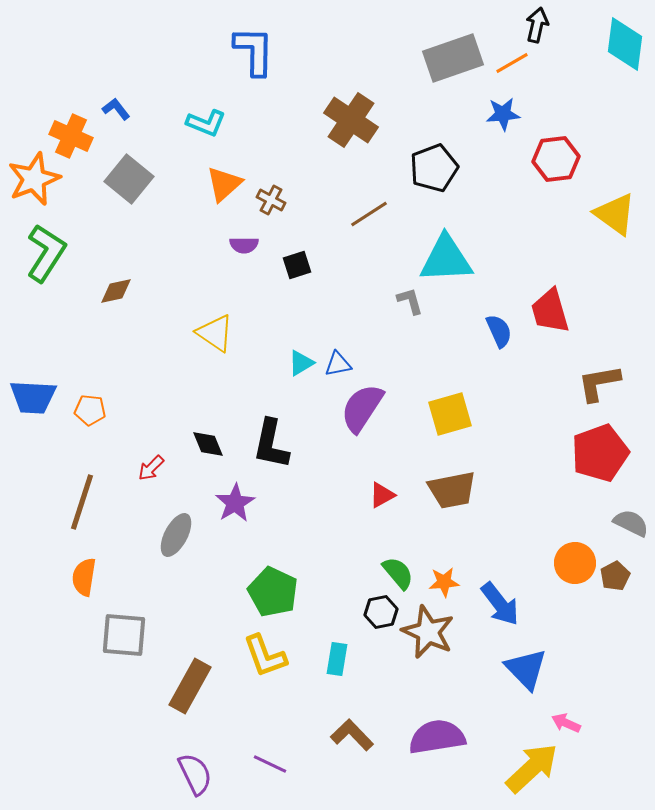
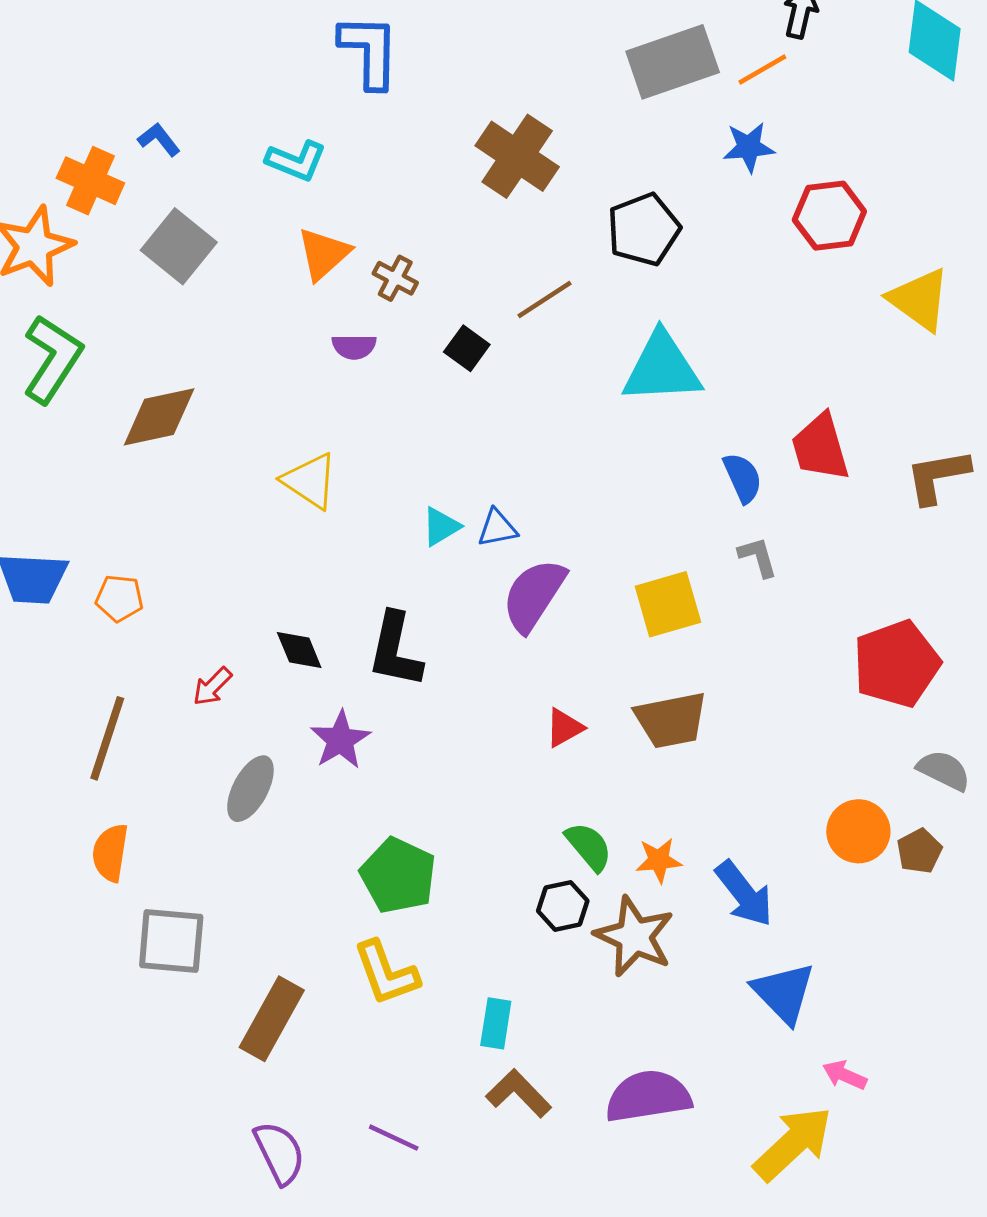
black square: (297, 265) -> (467, 348), moved, turned -36
brown diamond: (116, 291) -> (159, 417), size x1.6
gray L-shape: (410, 301) -> (758, 557), moved
brown L-shape: (599, 383) -> (938, 476), moved
cyan rectangle: (337, 659) -> (496, 1023), moved

